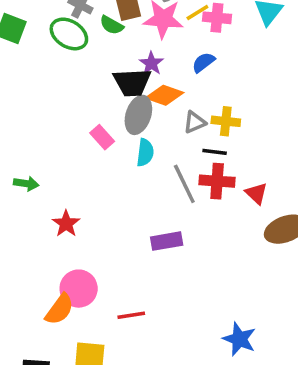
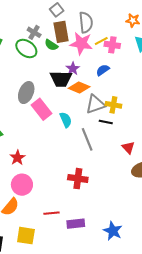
gray ellipse: (138, 115) -> (26, 93), moved
gray triangle: (195, 122) -> (95, 104), size x1.5
pink rectangle: (102, 137) -> (42, 109), size x1.5
cyan semicircle: (145, 153) -> (66, 120), turned -35
red cross: (217, 181) -> (78, 179), moved
purple rectangle: (167, 241) -> (76, 224), moved
pink circle: (79, 289) -> (22, 185), moved

